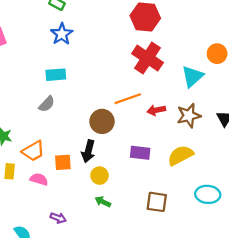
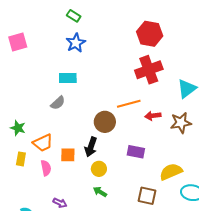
red cross: (147, 58) -> (149, 70), turned 32
yellow semicircle: (180, 155) -> (171, 172), moved
pink semicircle: (39, 179) -> (46, 168), turned 56

